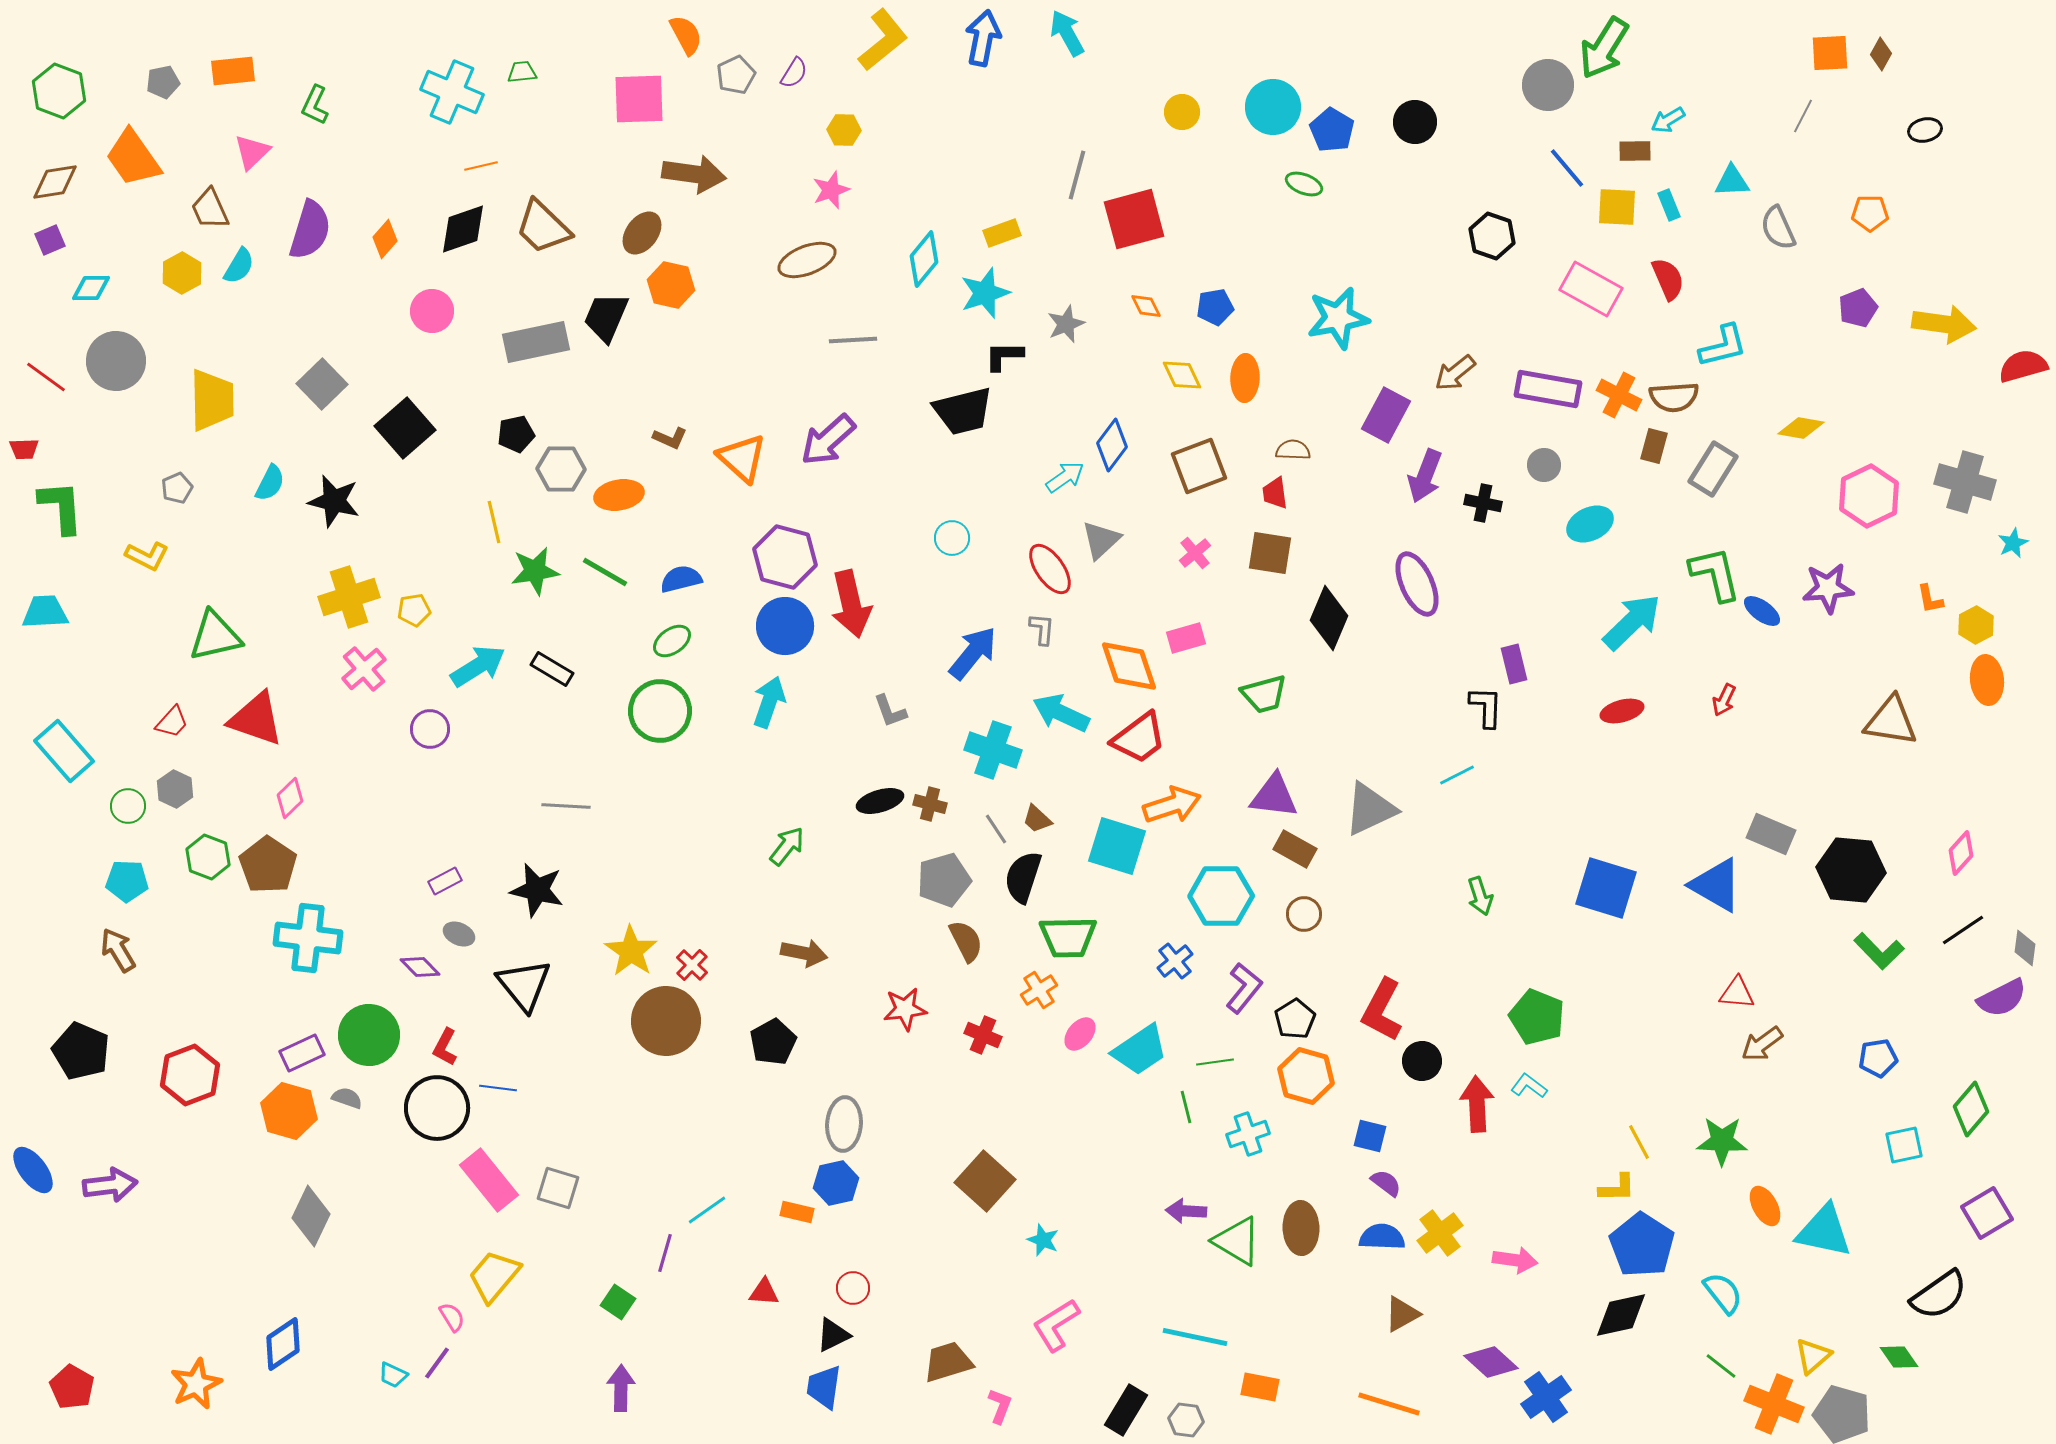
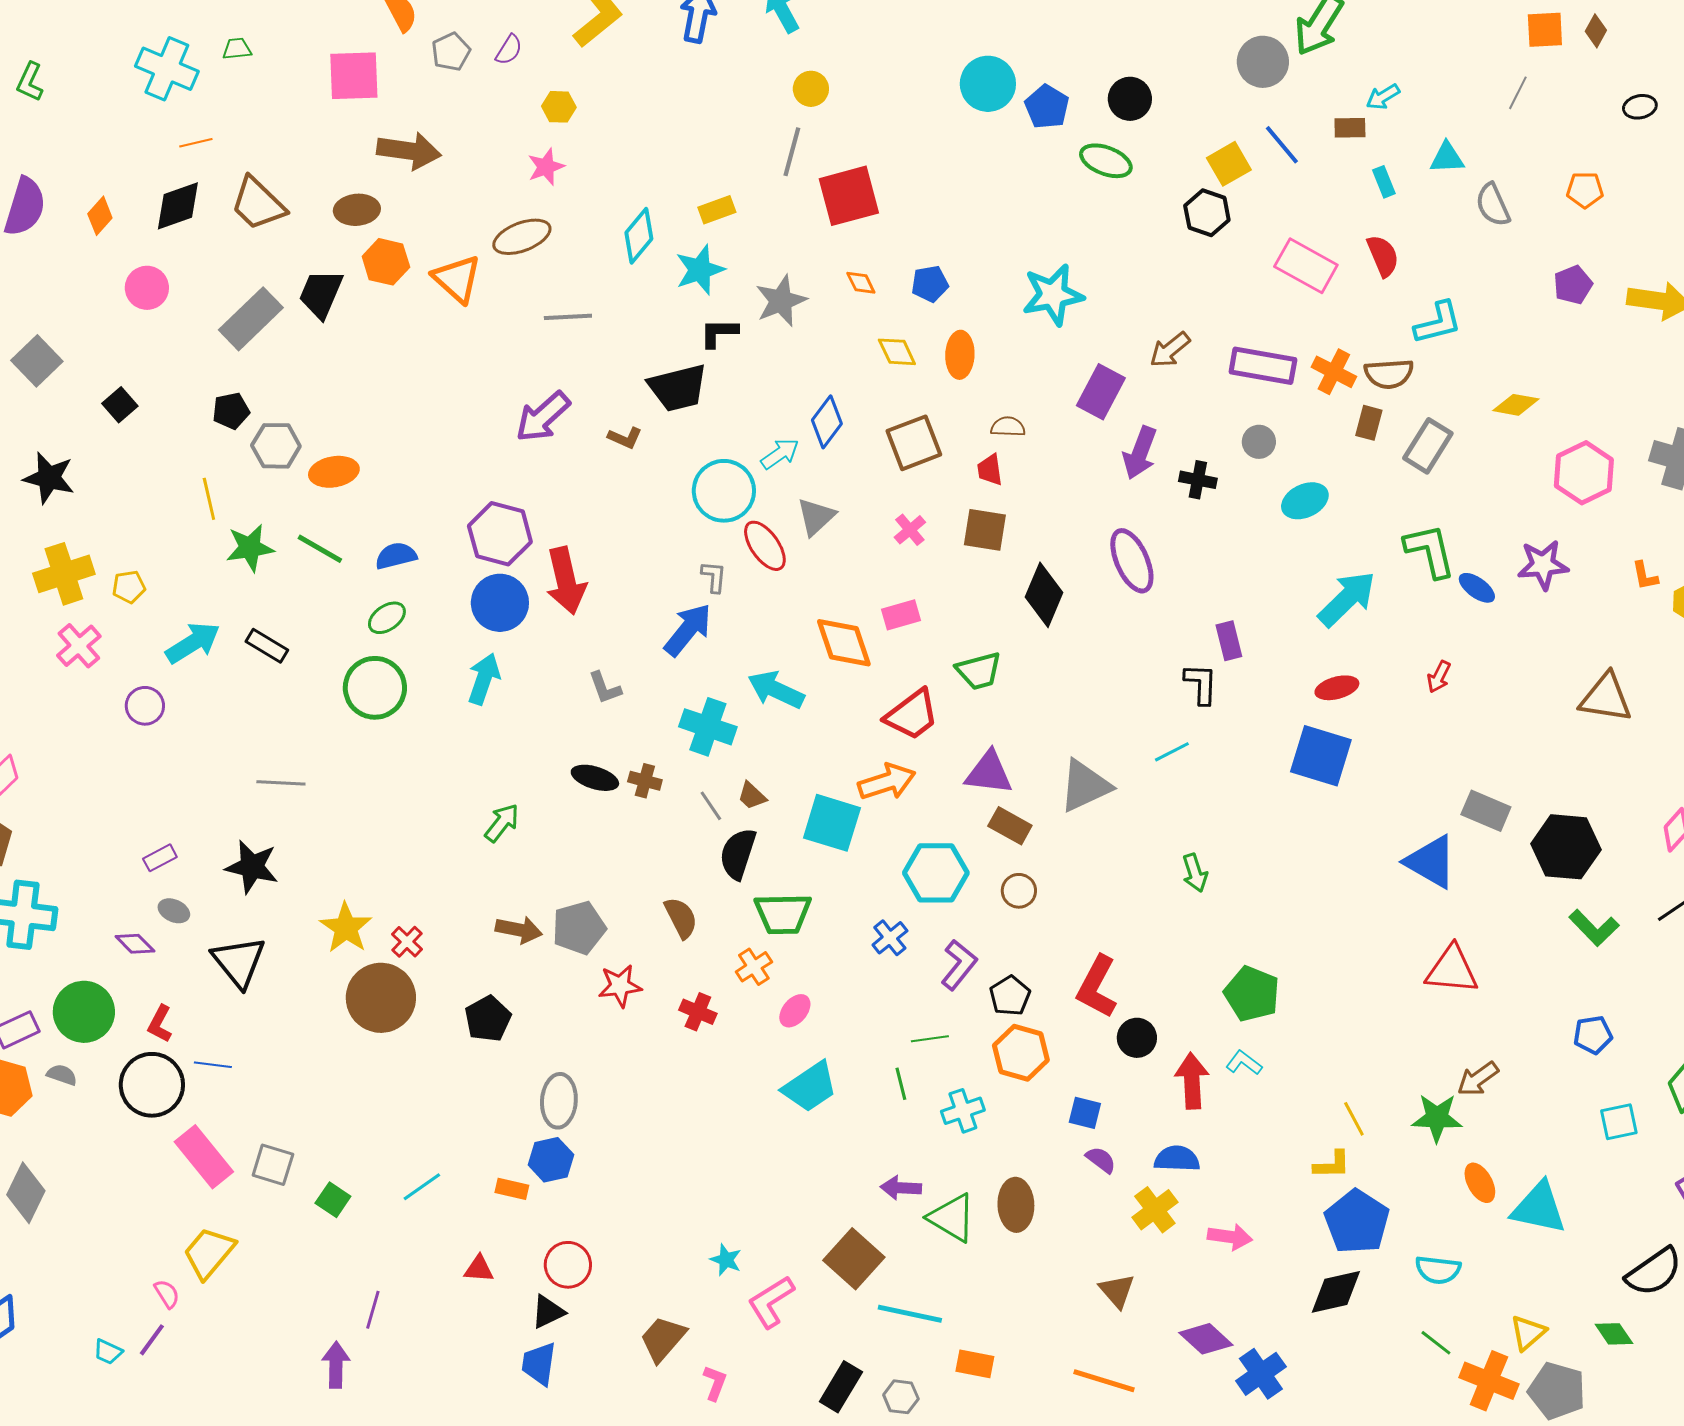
yellow circle: (1182, 112) -> (811, 89), moved
green ellipse: (1304, 184) -> (1106, 161), moved, size x1.4
yellow square: (1617, 207) -> (1229, 164), moved, turned -33
brown ellipse: (642, 233) -> (357, 210), turned 48
gray star: (1066, 324) -> (781, 301), size x1.4
gray rectangle: (536, 342) -> (251, 319), turned -32
black square: (405, 428) -> (120, 405), size x0.6
brown L-shape: (670, 438) -> (625, 438), moved
orange triangle: (742, 458) -> (457, 279), moved
cyan circle: (952, 538) -> (724, 491), moved, size x1.8
gray L-shape: (1042, 629) -> (714, 577), moved
red trapezoid: (1139, 738) -> (912, 715), moved
black ellipse: (880, 801) -> (595, 778), turned 33
gray pentagon: (944, 880) -> (579, 928), moved
blue square: (1606, 888) -> (1321, 756), moved
red triangle: (1737, 993) -> (1452, 970), size x1.5
brown arrow: (1762, 1044) -> (1478, 1079), moved
cyan trapezoid: (1140, 1050) -> (810, 1087), moved
brown square: (985, 1181) -> (854, 1259), moved
blue semicircle: (1382, 1237) -> (1177, 1159), moved
cyan star: (1043, 1240) -> (726, 1260), moved
purple line: (665, 1253) -> (373, 1310), moved
red circle: (853, 1288) -> (568, 1265), size x1.4
cyan semicircle: (1723, 1293) -> (1438, 1270), turned 135
green square: (618, 1302) -> (333, 1200), moved
brown triangle: (1402, 1314) -> (1117, 1291), turned -42
brown trapezoid: (948, 1362) -> (663, 1339), turned -32

